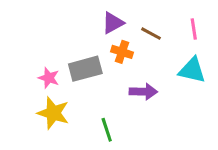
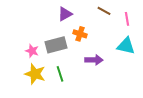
purple triangle: (113, 23) -> (65, 14), moved
brown line: (151, 34) -> (104, 11), moved
green line: (107, 130) -> (60, 74), moved

